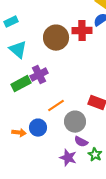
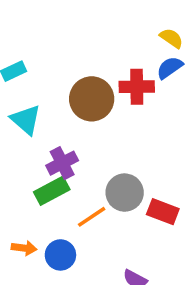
green rectangle: (21, 84) -> (52, 191), moved
gray circle: (75, 122) -> (125, 193), moved
orange arrow: (19, 133) -> (24, 248), moved

